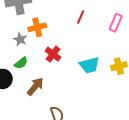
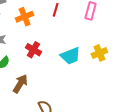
orange cross: (37, 27) -> (25, 17), moved

